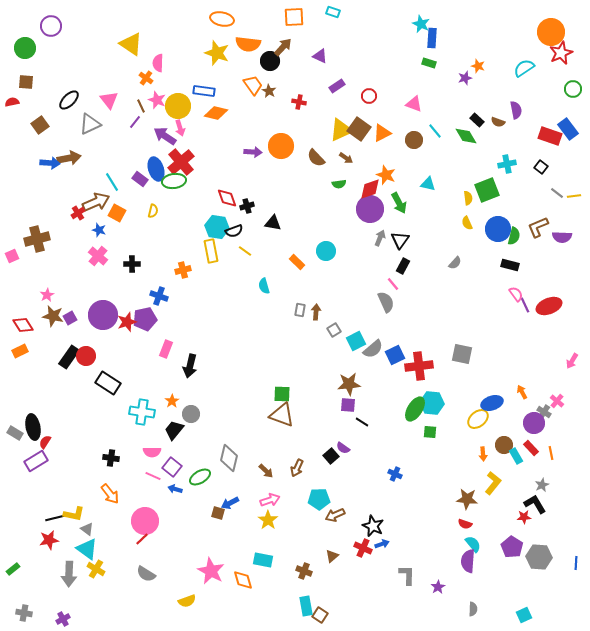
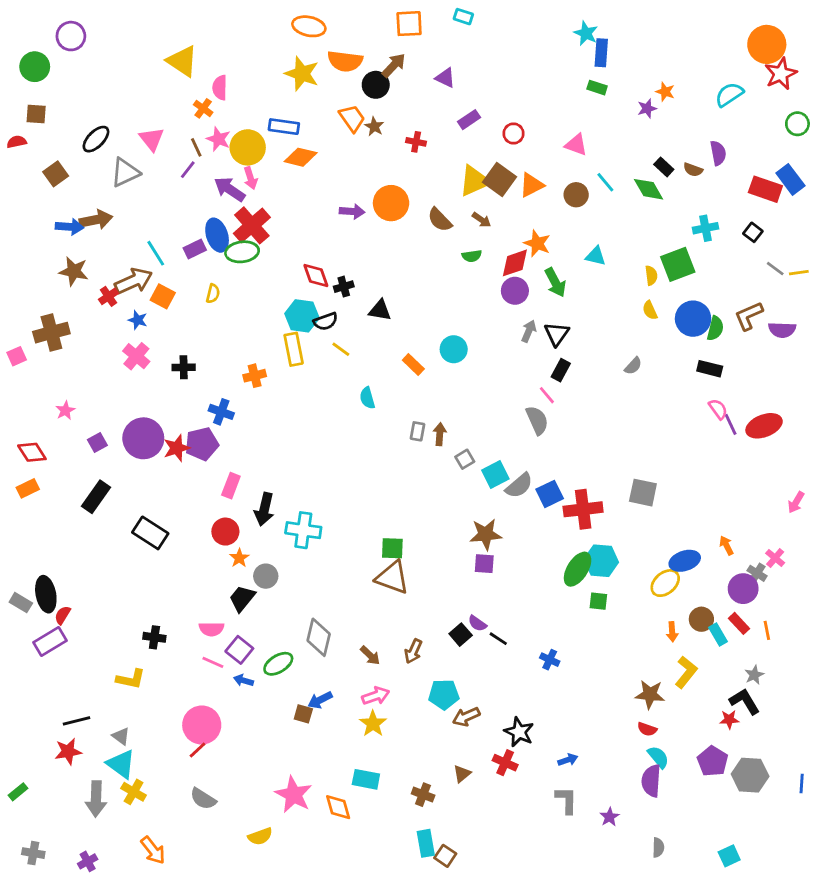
purple rectangle: (140, 179) -> (195, 249), turned -63
purple circle: (370, 209) -> (515, 291), size x0.7
brown star: (53, 316) -> (74, 271), moved
red circle: (86, 356) -> (225, 532), moved
cyan cross: (142, 412) -> (303, 530), moved
black line: (362, 422) -> (498, 639), moved
orange arrow: (110, 494) -> (153, 850), moved
yellow L-shape: (74, 514) -> (131, 679), moved
blue arrow: (382, 544) -> (568, 760), moved

